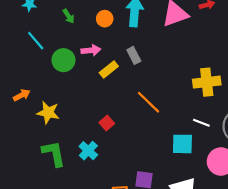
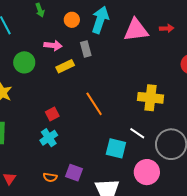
gray rectangle: (134, 55) -> (86, 49), moved
green circle: (63, 60) -> (24, 62), moved
cyan cross: (88, 151) -> (49, 138), moved

